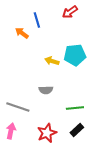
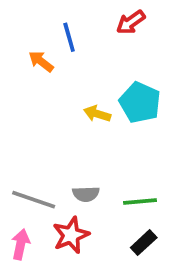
cyan pentagon: (75, 55) -> (140, 103), turned 30
gray semicircle: (46, 90) -> (86, 194), moved
red star: (47, 133) -> (71, 235), moved

